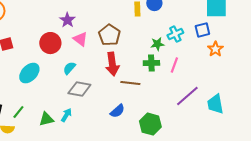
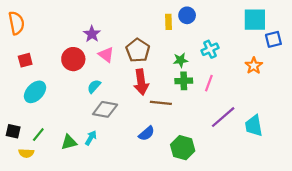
blue square: (202, 30) -> (273, 39), moved
green star: (157, 44) -> (180, 60), moved
cyan ellipse: (29, 73) -> (35, 92), moved

